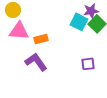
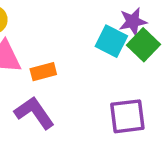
purple square: (88, 64) -> (127, 116), size x1.5

